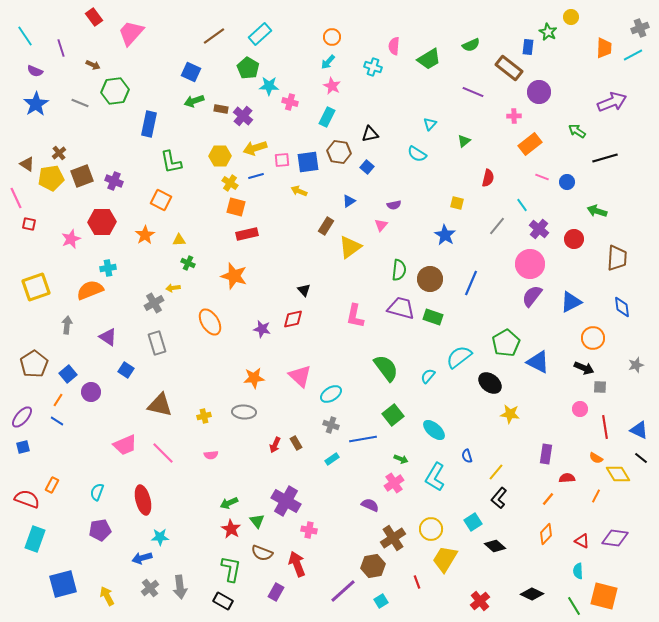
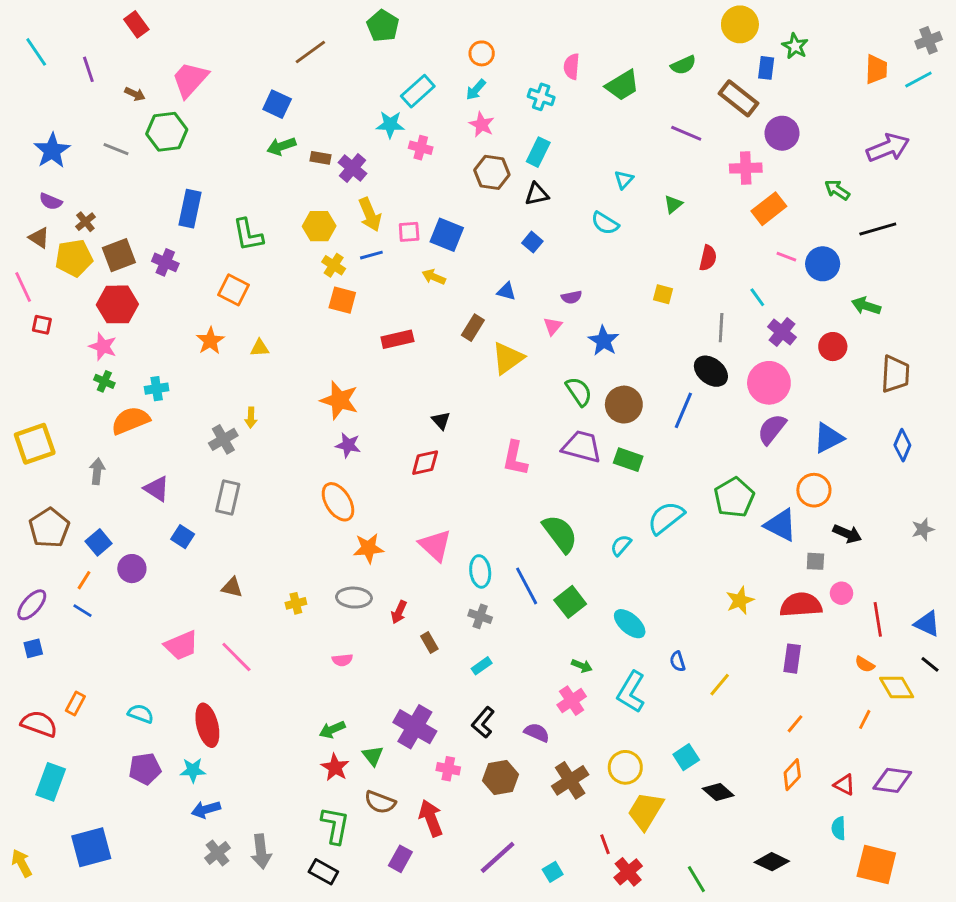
yellow circle: (571, 17) -> (740, 24), moved, size x1.6
pink trapezoid: (131, 33) -> (190, 80), moved
cyan rectangle: (260, 34) -> (418, 91), moved
green pentagon: (248, 68) -> (383, 26), moved
purple semicircle: (35, 71) -> (51, 201), moved
pink cross: (514, 116) -> (746, 168), size x1.5
cyan rectangle: (327, 117) -> (538, 152), moved
blue rectangle: (149, 124) -> (190, 209), moved
yellow arrow: (255, 148) -> (370, 214), turned -95
brown hexagon: (339, 152) -> (492, 172), moved
blue square: (308, 162) -> (447, 235), turned 30
blue circle: (567, 182) -> (823, 264), size x1.5
blue triangle: (349, 201) -> (506, 291), turned 48
red hexagon: (102, 222) -> (117, 304), moved
gray line: (497, 226) -> (721, 328), turned -36
red rectangle: (247, 234) -> (397, 339), moved
blue star: (445, 235) -> (604, 341), moved
pink star: (71, 239) -> (103, 347), turned -30
green cross: (188, 263) -> (104, 381), moved
green semicircle: (399, 270) -> (579, 392), turned -40
yellow square: (36, 287) -> (35, 444), moved
yellow arrow: (173, 288) -> (251, 418), turned -80
blue diamond: (622, 307) -> (902, 445), turned 30
orange ellipse: (210, 322) -> (338, 502), moved
purple star: (262, 329) -> (348, 445), moved
orange circle: (593, 338) -> (814, 490), moved
gray rectangle: (157, 343) -> (228, 497), turned 30
black ellipse: (490, 383) -> (711, 371), moved
gray square: (600, 387) -> (815, 561), moved
cyan ellipse: (331, 394) -> (480, 571), turned -65
brown triangle: (160, 405) -> (232, 587), size x0.6
yellow star: (510, 414) -> (740, 600), turned -30
blue line: (363, 439) -> (527, 586), moved, turned 72
red arrow: (275, 445) -> (399, 612), moved
pink semicircle: (211, 455) -> (342, 660), moved
red semicircle: (567, 478) -> (801, 605), moved, size x1.8
cyan semicircle: (97, 492) -> (141, 714), turned 90
black L-shape: (499, 498) -> (483, 722), moved
cyan star: (160, 537) -> (193, 770), moved
brown hexagon: (373, 566) -> (500, 777), moved
yellow arrow: (107, 596) -> (22, 863), moved
red cross: (480, 601) -> (628, 872), moved
green line: (574, 606) -> (696, 879), moved

